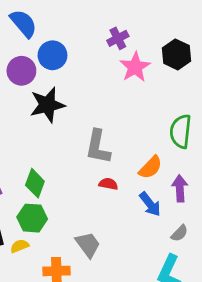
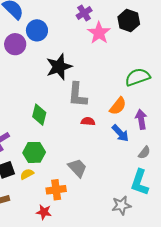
black star: (47, 105) -> (59, 67), moved
green semicircle: (181, 131) -> (138, 77), turned 70
green diamond: (35, 183) -> (39, 115), moved

